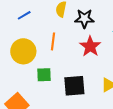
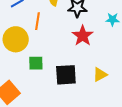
orange line: (53, 41) -> (37, 21), moved

